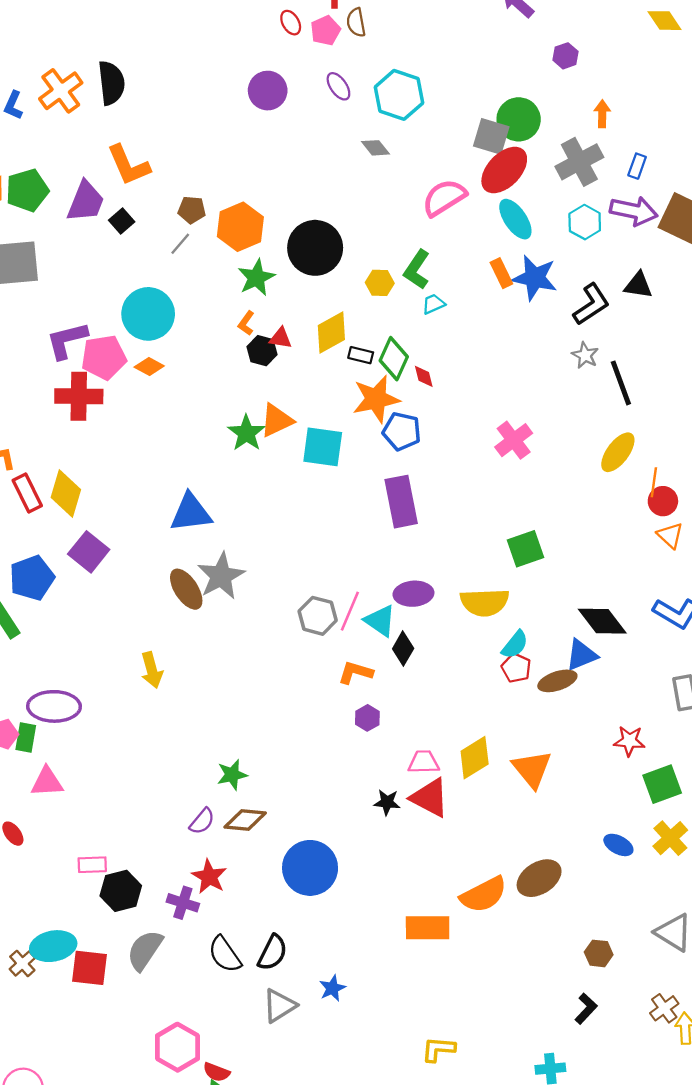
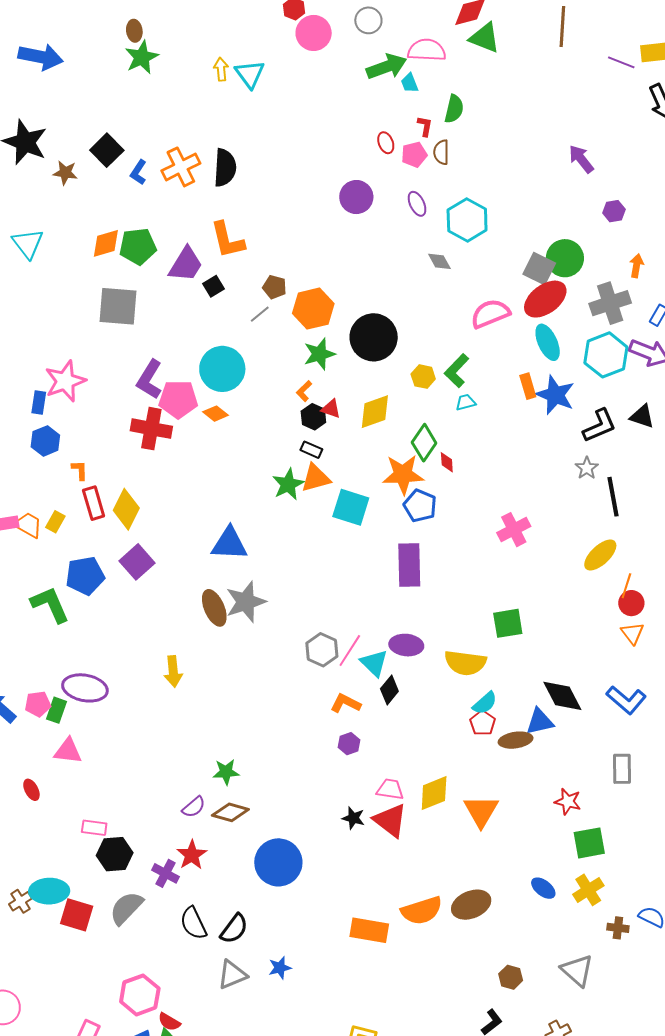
cyan hexagon: (585, 222) -> (606, 355), size x1.5
purple L-shape: (67, 340) -> (149, 379), turned -54
black rectangle: (361, 355) -> (311, 450), moved

